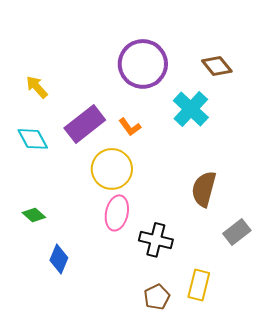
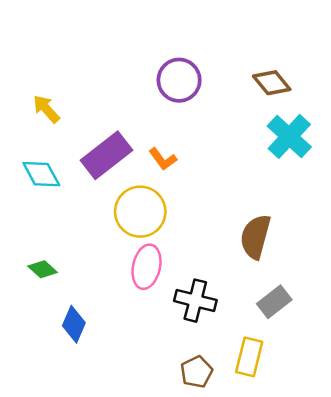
purple circle: (143, 64) -> (179, 80), size x0.7
cyan cross: (191, 109) -> (289, 136), moved
gray rectangle: (237, 232) -> (274, 302), moved

